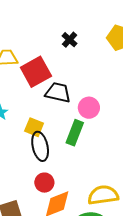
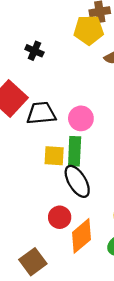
yellow square: (34, 127) -> (54, 156), moved
black ellipse: (40, 146) -> (77, 181), moved

